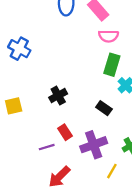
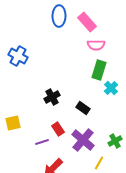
yellow square: (14, 106) -> (13, 123), moved
black rectangle: (104, 108) -> (83, 108), moved
purple cross: (94, 145) -> (83, 140), turned -30

